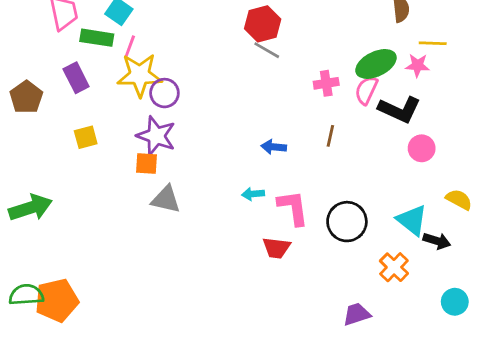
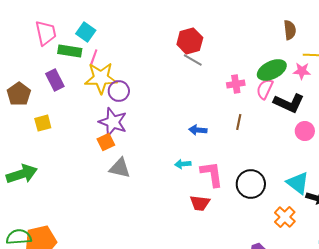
yellow square: (86, 137) -> (43, 123), moved
orange square: (147, 164) -> (106, 142), turned -30

